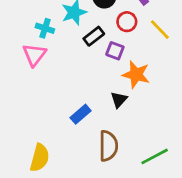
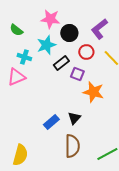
pink triangle: (34, 55) -> (16, 77), turned 30
black triangle: (119, 100) -> (74, 118), moved

